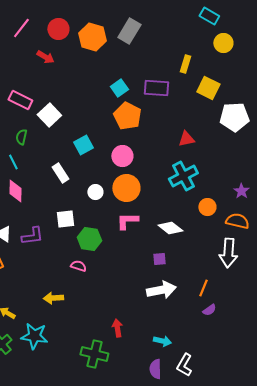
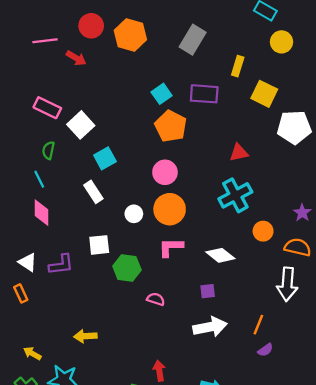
pink line: (21, 28) -> (45, 41), moved, turned 45
gray rectangle: (129, 31) -> (193, 40), moved
cyan square: (83, 145) -> (105, 158), moved
pink semicircle: (78, 266) -> (156, 299), moved

